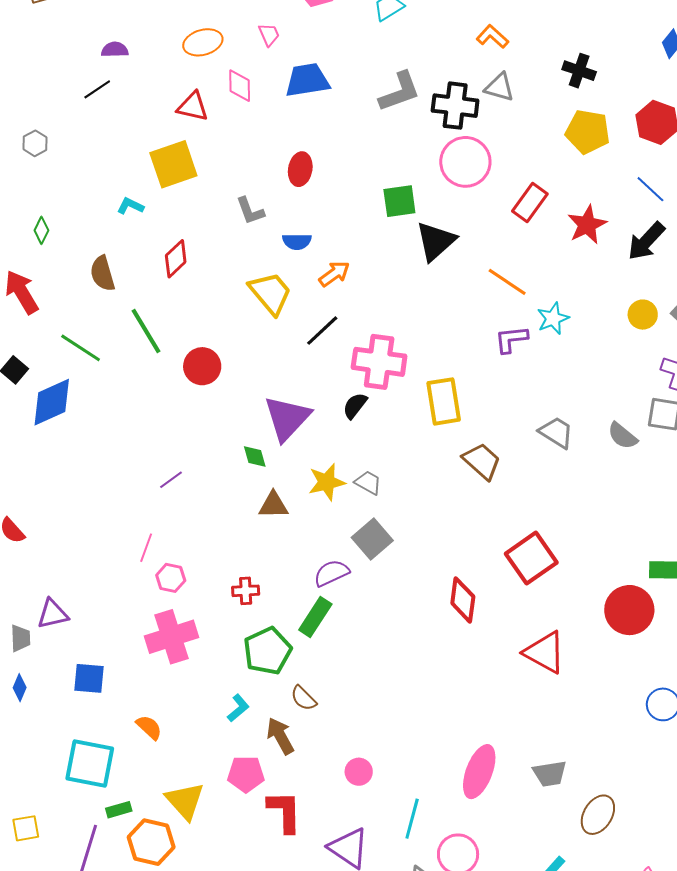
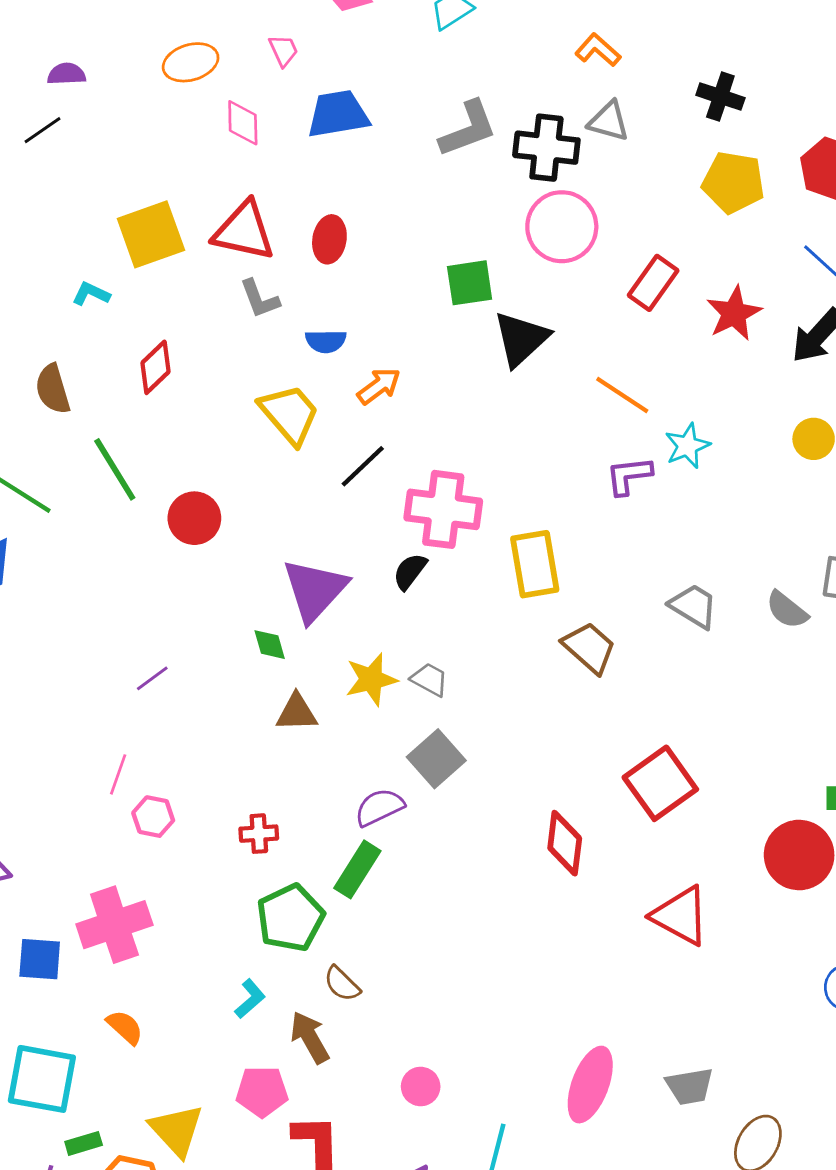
red triangle: (193, 107) -> (244, 231), moved, size x1.4
pink cross: (171, 637) -> (114, 925), moved

